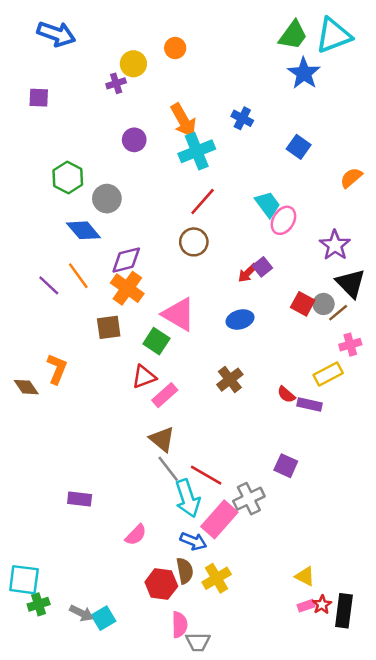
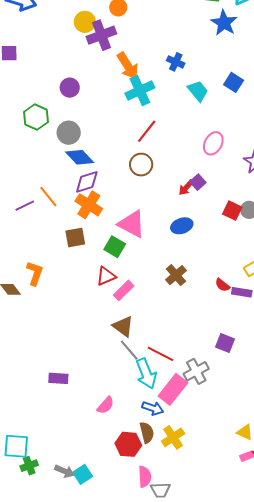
purple cross: (116, 83) -> (101, 35), moved, size x1.8
purple circle: (134, 140) -> (70, 88), moved
blue square: (299, 147) -> (234, 82), moved
cyan trapezoid: (268, 204) -> (198, 91), moved
blue diamond: (83, 230) -> (80, 157), moved
purple line: (49, 285) -> (25, 206), turned -66

